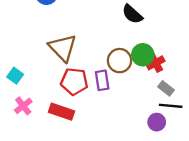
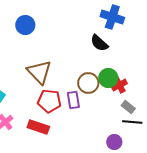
purple circle: (157, 122) -> (114, 142), moved

